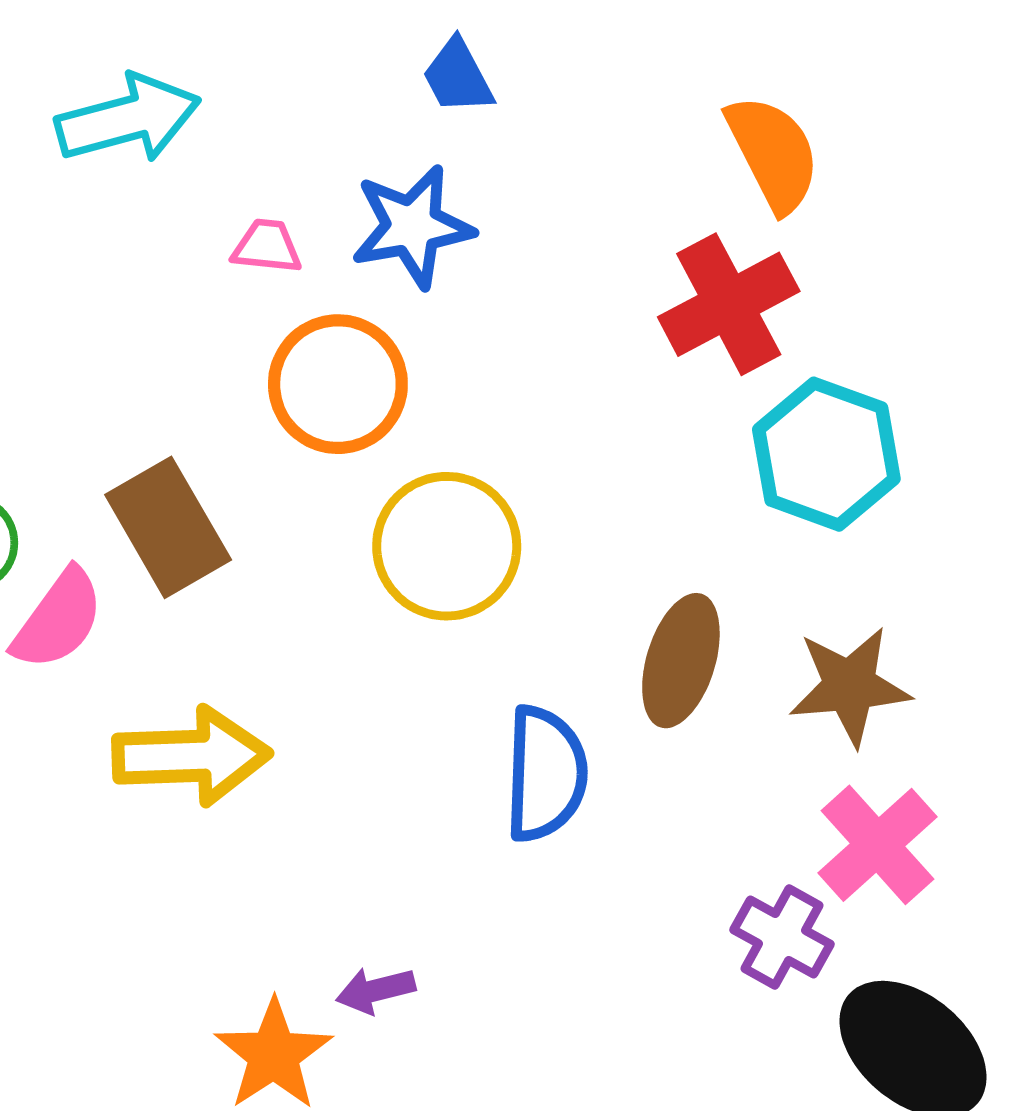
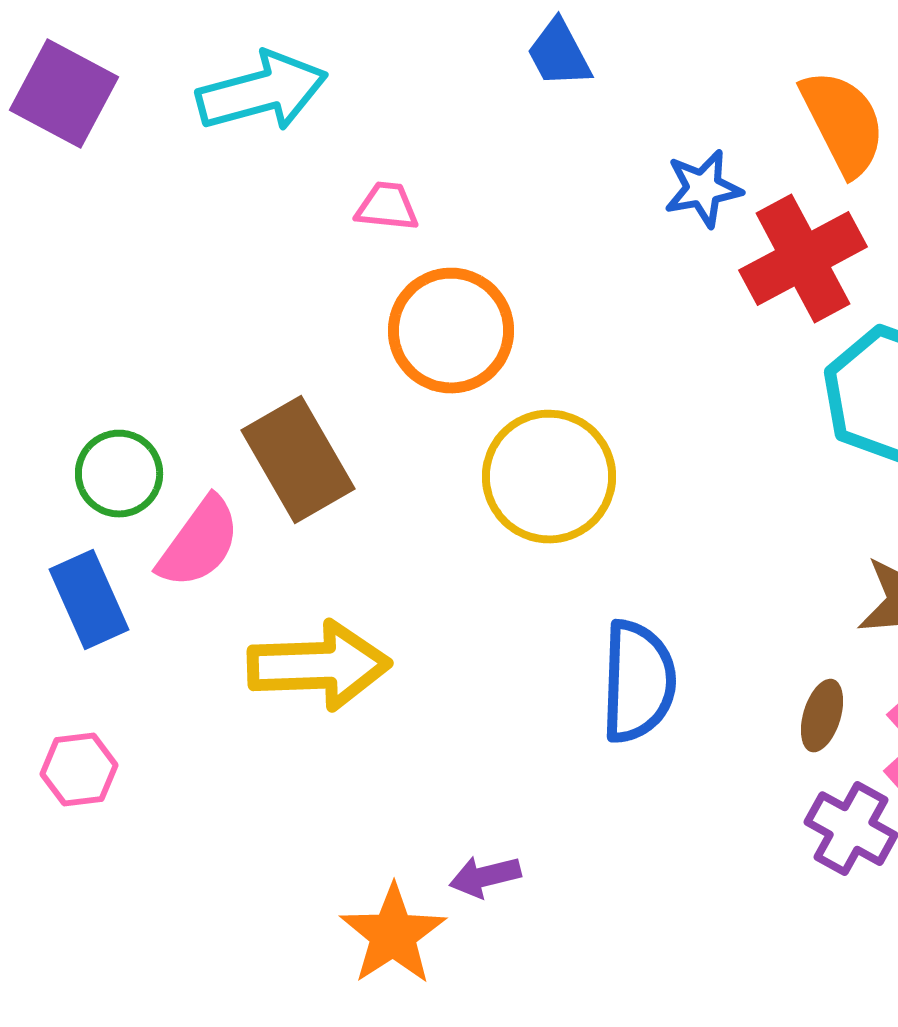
blue star: (412, 226) -> (703, 189), moved, size x0.7
brown ellipse: (681, 661) -> (822, 716), moved, size x0.6

